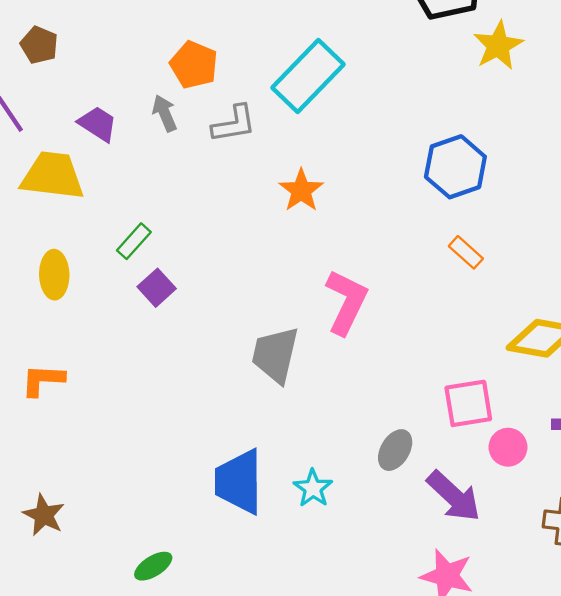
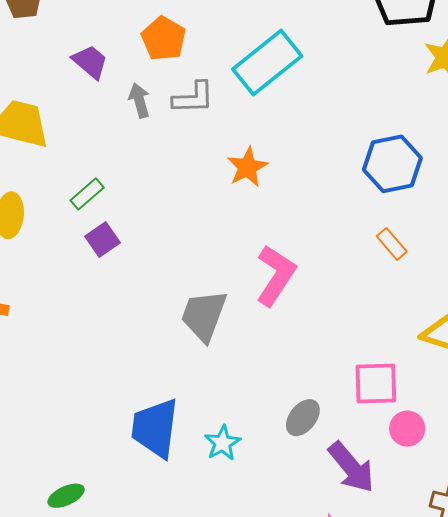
gray arrow: (165, 113) -> (139, 100), moved
purple trapezoid: (98, 124) -> (90, 62), moved

